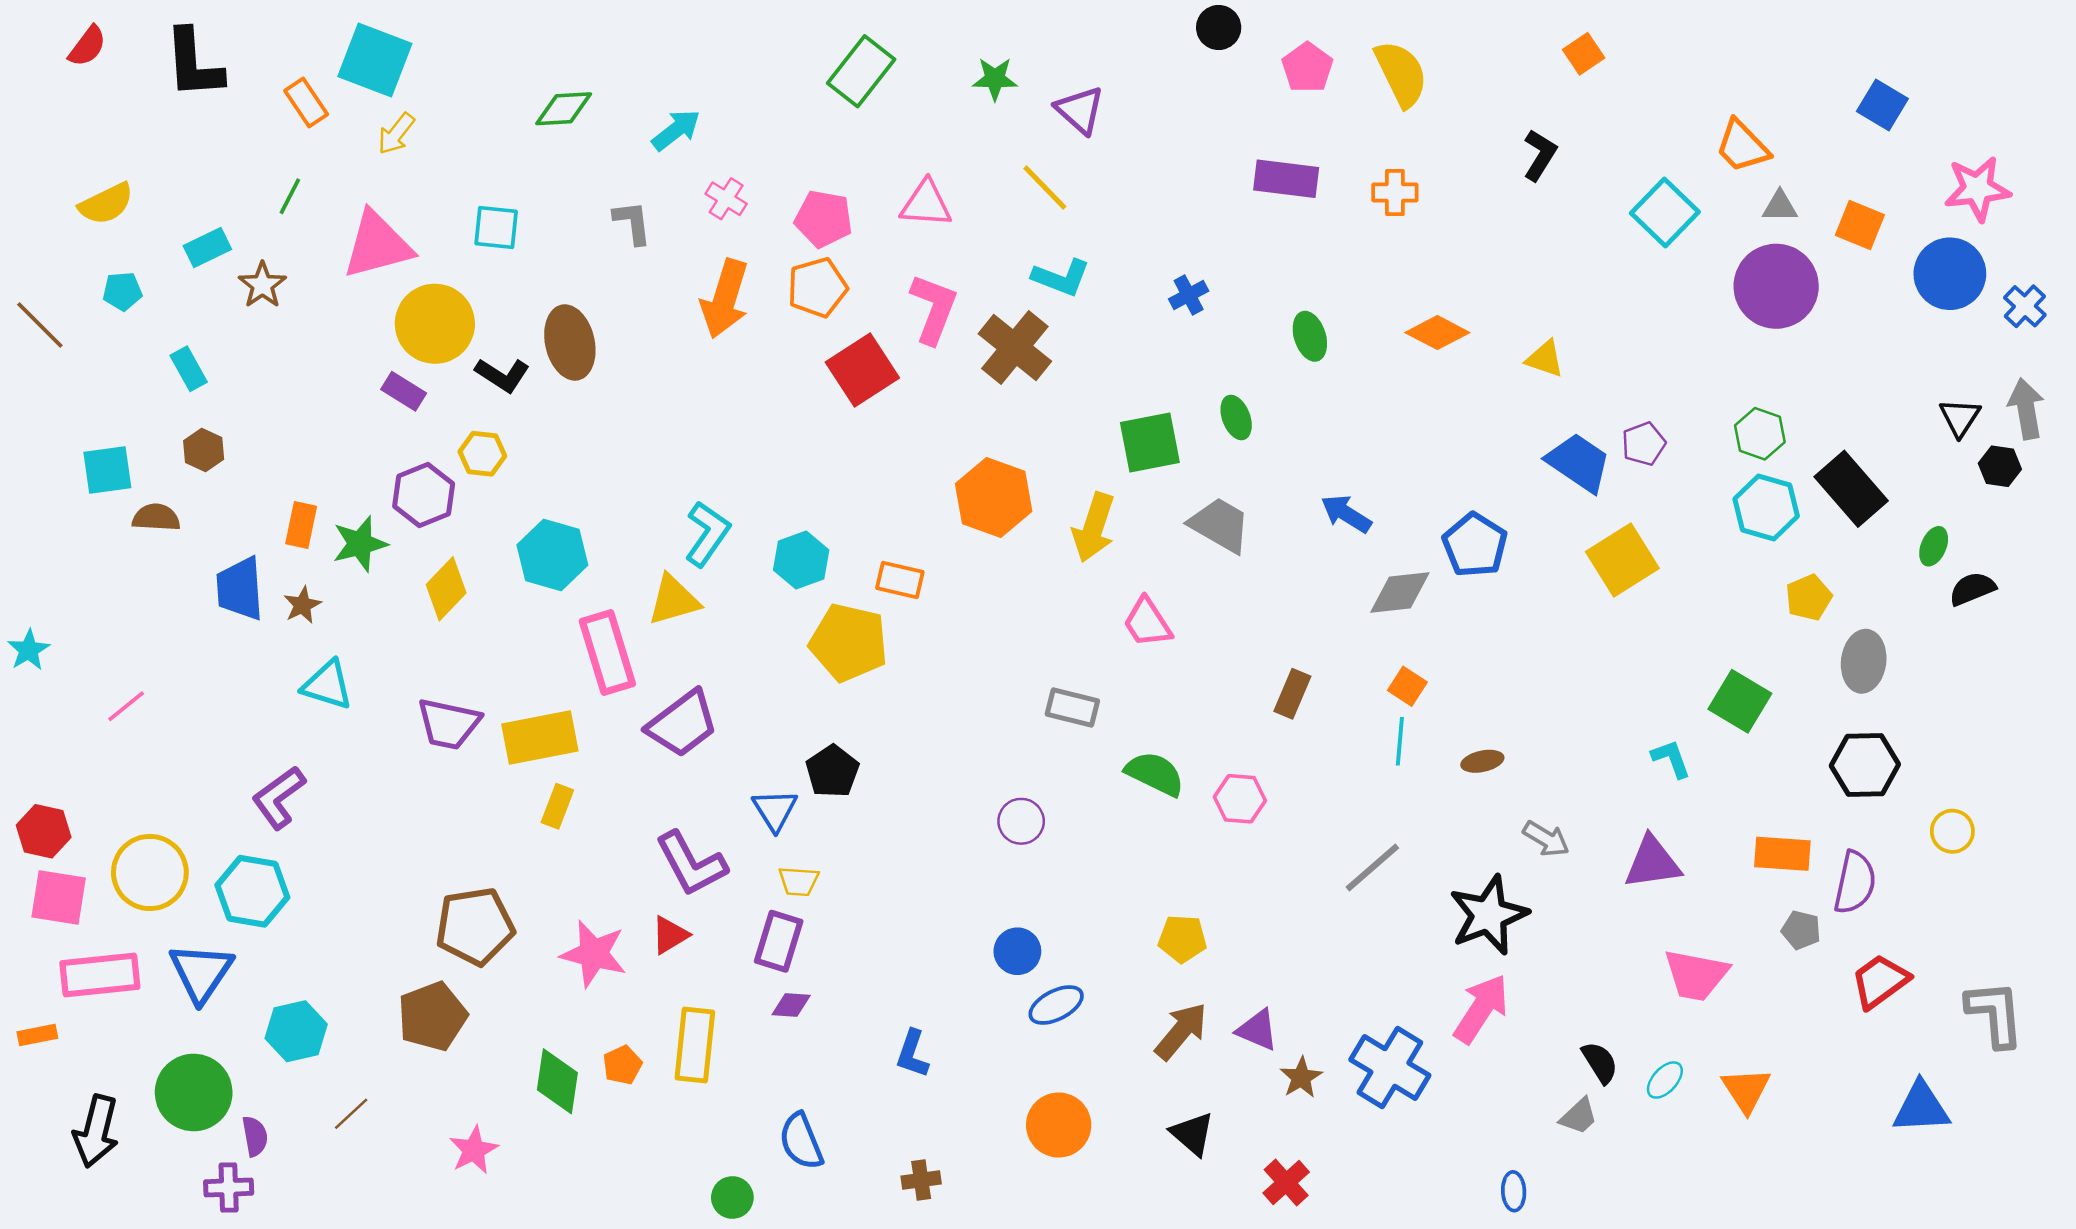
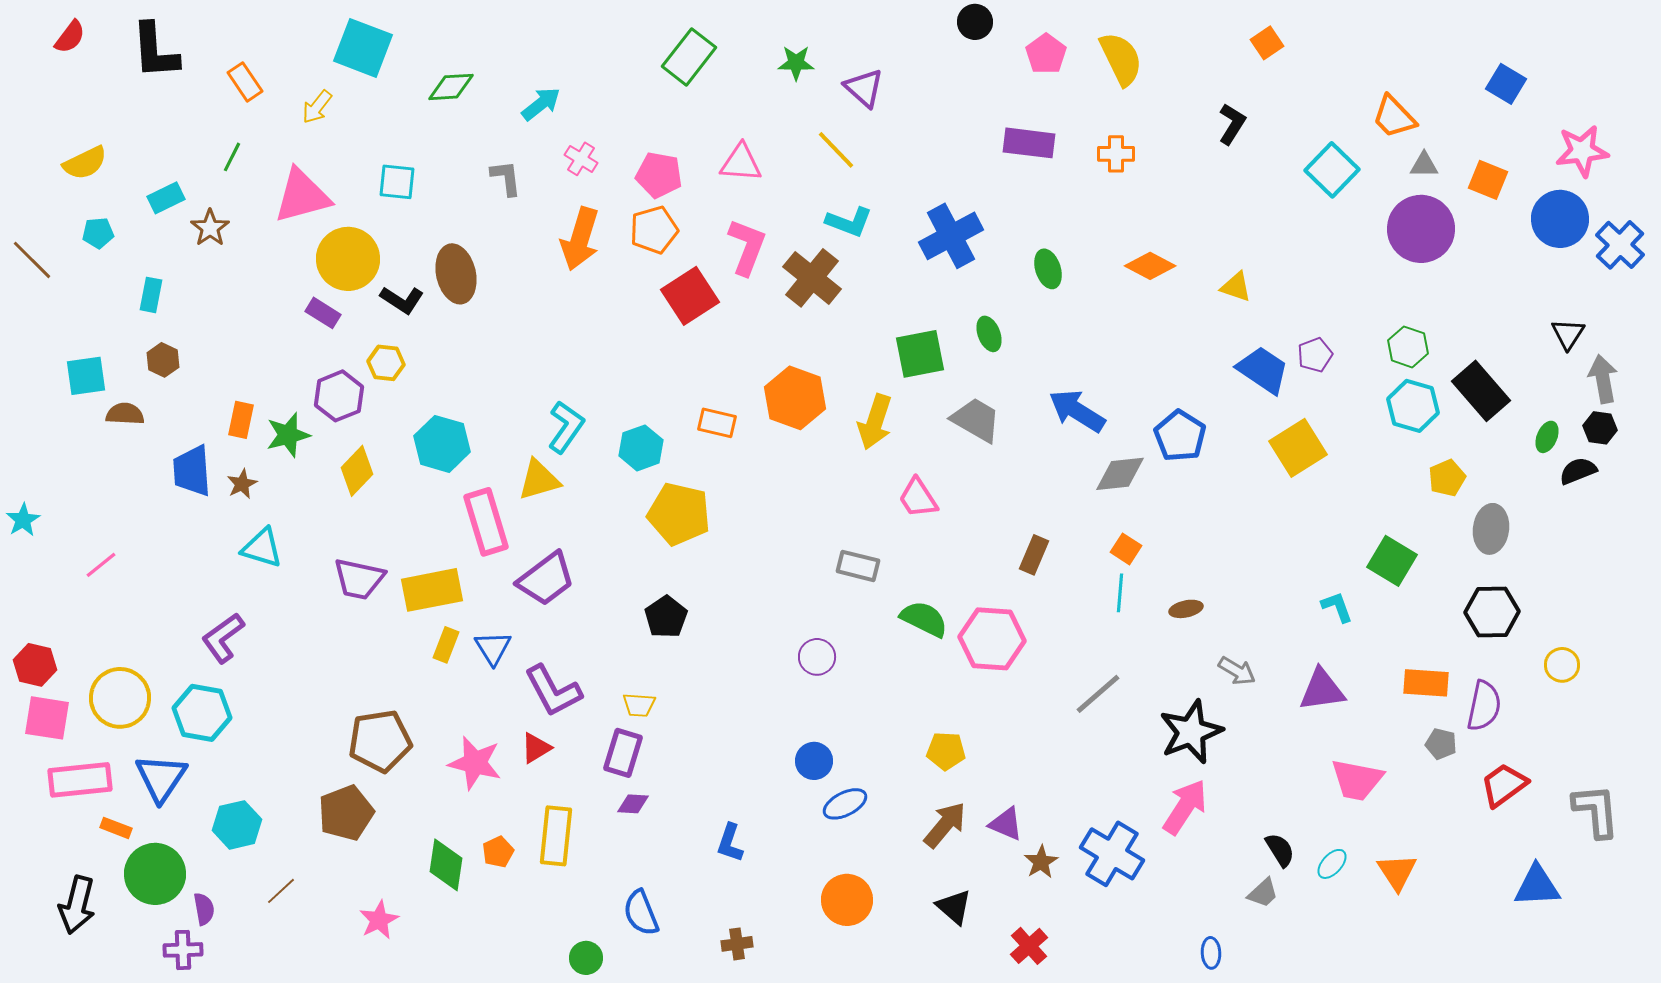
cyan square: (375, 60) -> (363, 48), moved
blue cross: (1189, 295) -> (951, 236), size x2.0
blue cross: (2025, 306) -> (1620, 245), size x1.4
cyan rectangle: (189, 369) -> (151, 295), turned 40
gray arrow: (2026, 409) -> (1603, 379), moved
black hexagon: (2000, 466) -> (1600, 428), moved
blue arrow: (1346, 514) -> (1077, 411), size x1.4
orange rectangle: (900, 580) -> (717, 423), moved
pink hexagon: (1240, 799) -> (992, 639), size x1.6
blue triangle: (775, 810) -> (493, 648), moved
orange rectangle: (37, 1035) -> (116, 828), moved, turned 32

